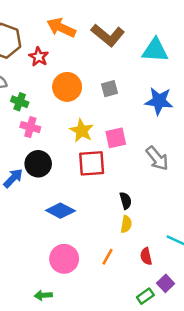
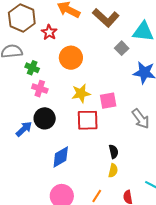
gray square: (109, 89) -> (122, 48), moved, turned -32
yellow star: (82, 131) -> (81, 93), turned 30
blue diamond: (60, 211) -> (61, 157), turned -60

